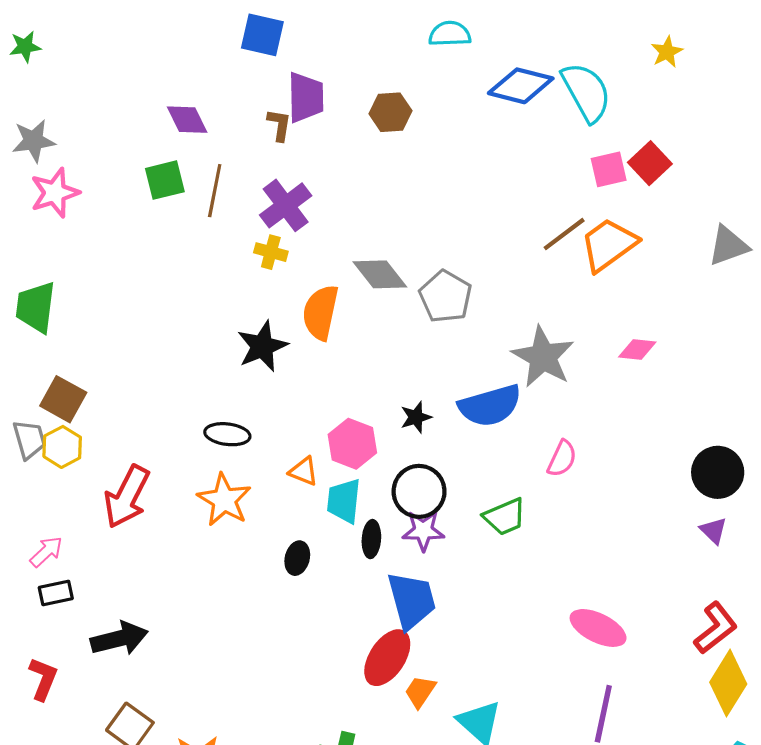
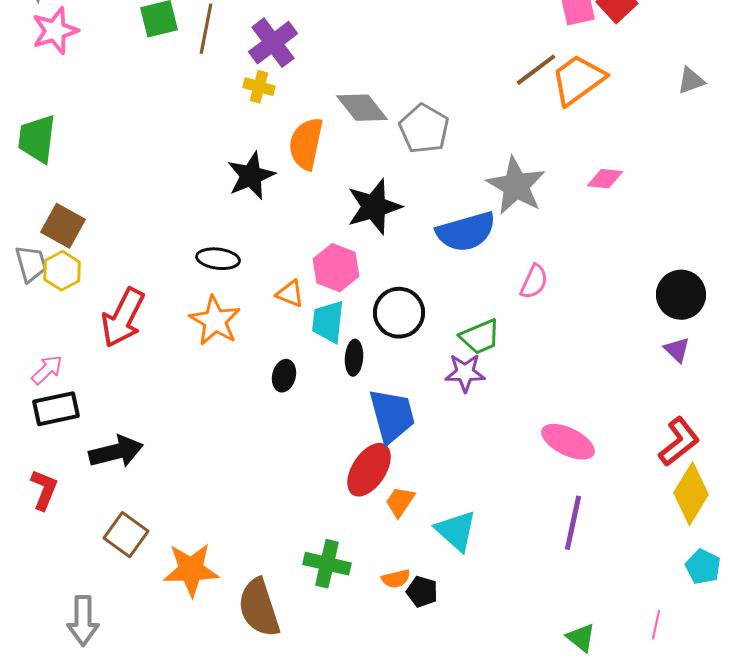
gray triangle: (728, 246) -> (691, 81), size x0.7
black star: (416, 417) -> (374, 207), moved, size x1.8
purple star: (423, 531) -> (465, 373), moved
black rectangle: (56, 593) -> (56, 409), size x1.4

